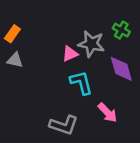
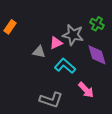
gray triangle: (15, 60) -> (39, 52), moved
cyan L-shape: (81, 83) -> (65, 66), turned -35

